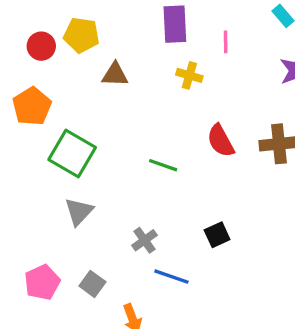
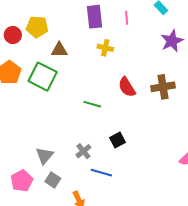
pink line: (226, 42) -> (127, 18), moved
green square: (72, 154) -> (43, 77), moved
gray triangle: (79, 212) -> (45, 156), moved
black square: (217, 235) -> (118, 140), moved

